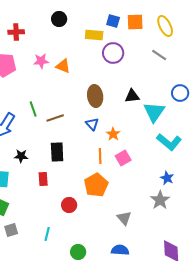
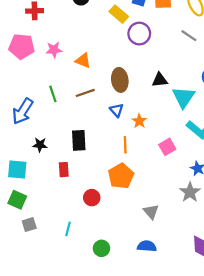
yellow rectangle: (94, 35) -> (119, 14), turned 36
pink star: (41, 61) -> (54, 50), moved
orange triangle: (63, 66) -> (83, 61), moved
brown line: (55, 118) -> (85, 93), moved
pink square: (123, 158) -> (167, 147), moved

